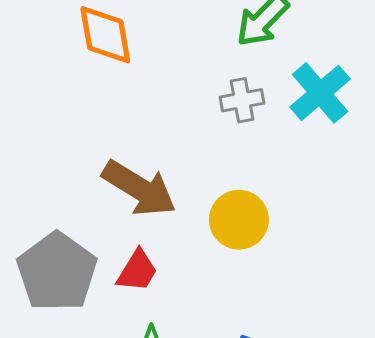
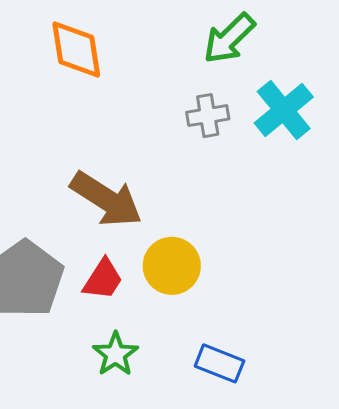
yellow circle: (239, 220) -> (172, 266), moved

